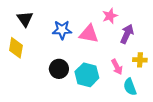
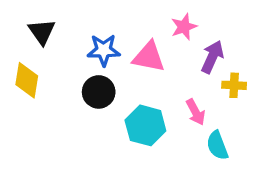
yellow cross: (140, 60) -> (234, 85), moved
black circle: (59, 69) -> (99, 92), moved

